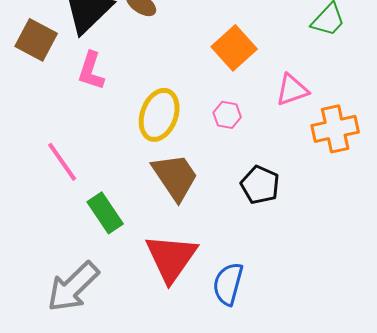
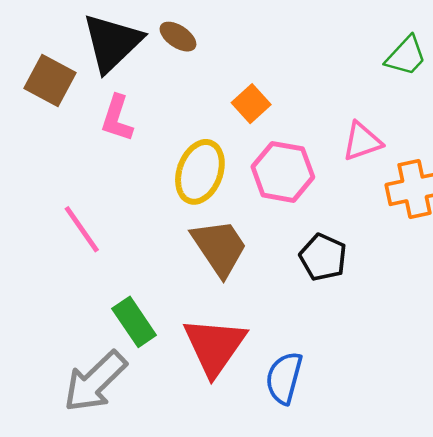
orange square: (234, 48) -> (251, 104), moved, size x0.7
pink hexagon: (227, 115) -> (283, 172), size x1.8
green rectangle: (105, 213) -> (134, 322), moved

